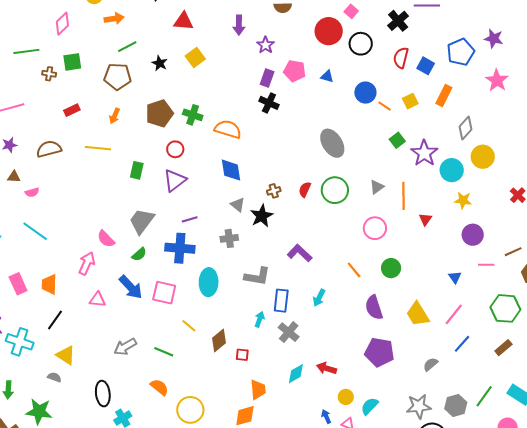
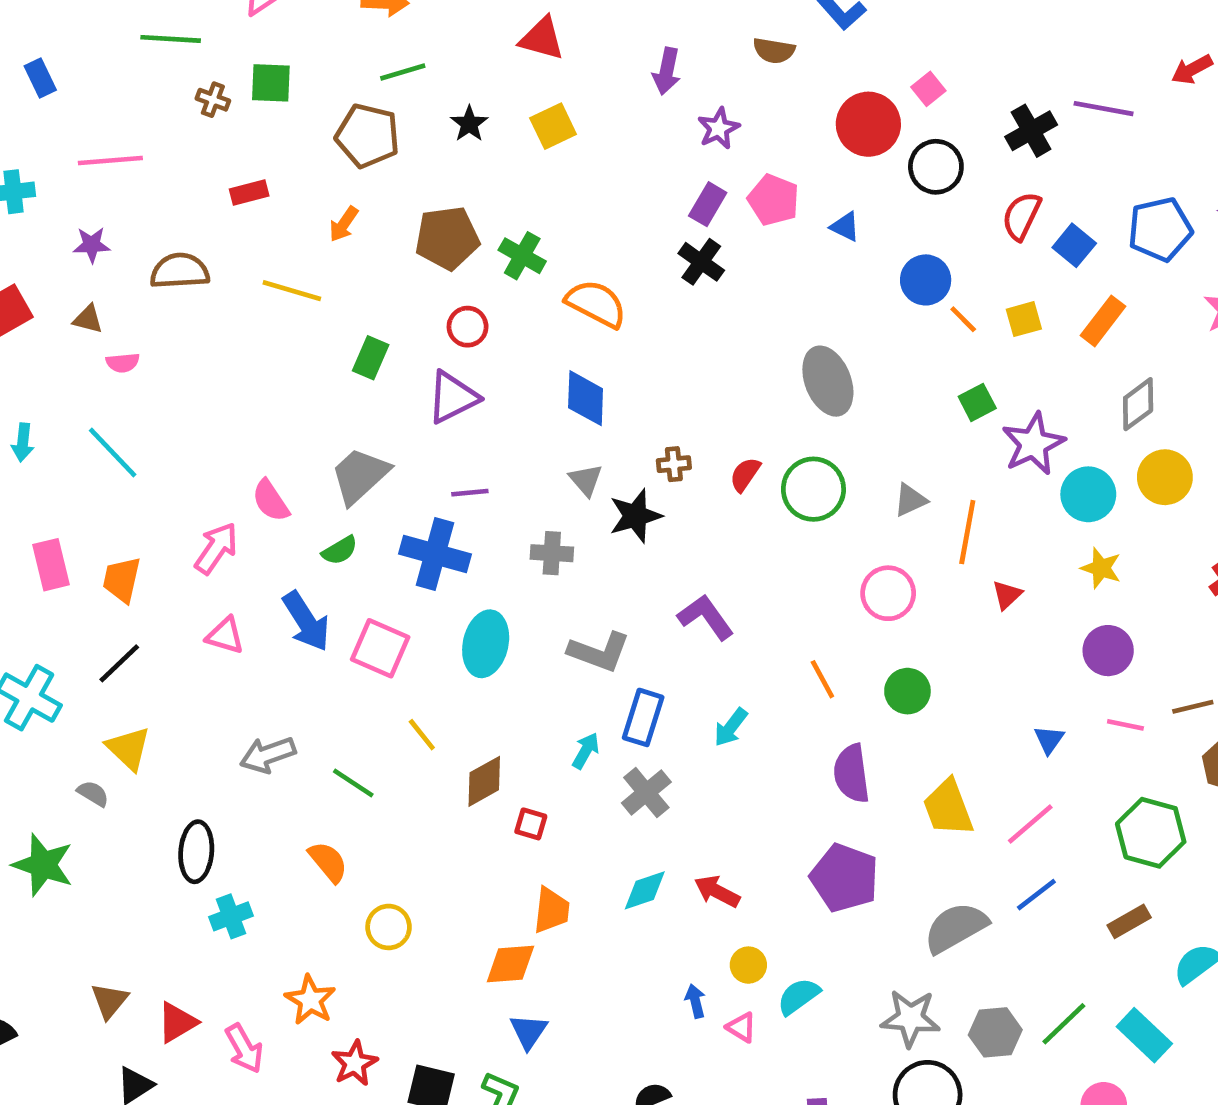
gray semicircle: (431, 364) -> (956, 928), size x1.8
yellow circle: (190, 410) -> (389, 927), size x0.7

